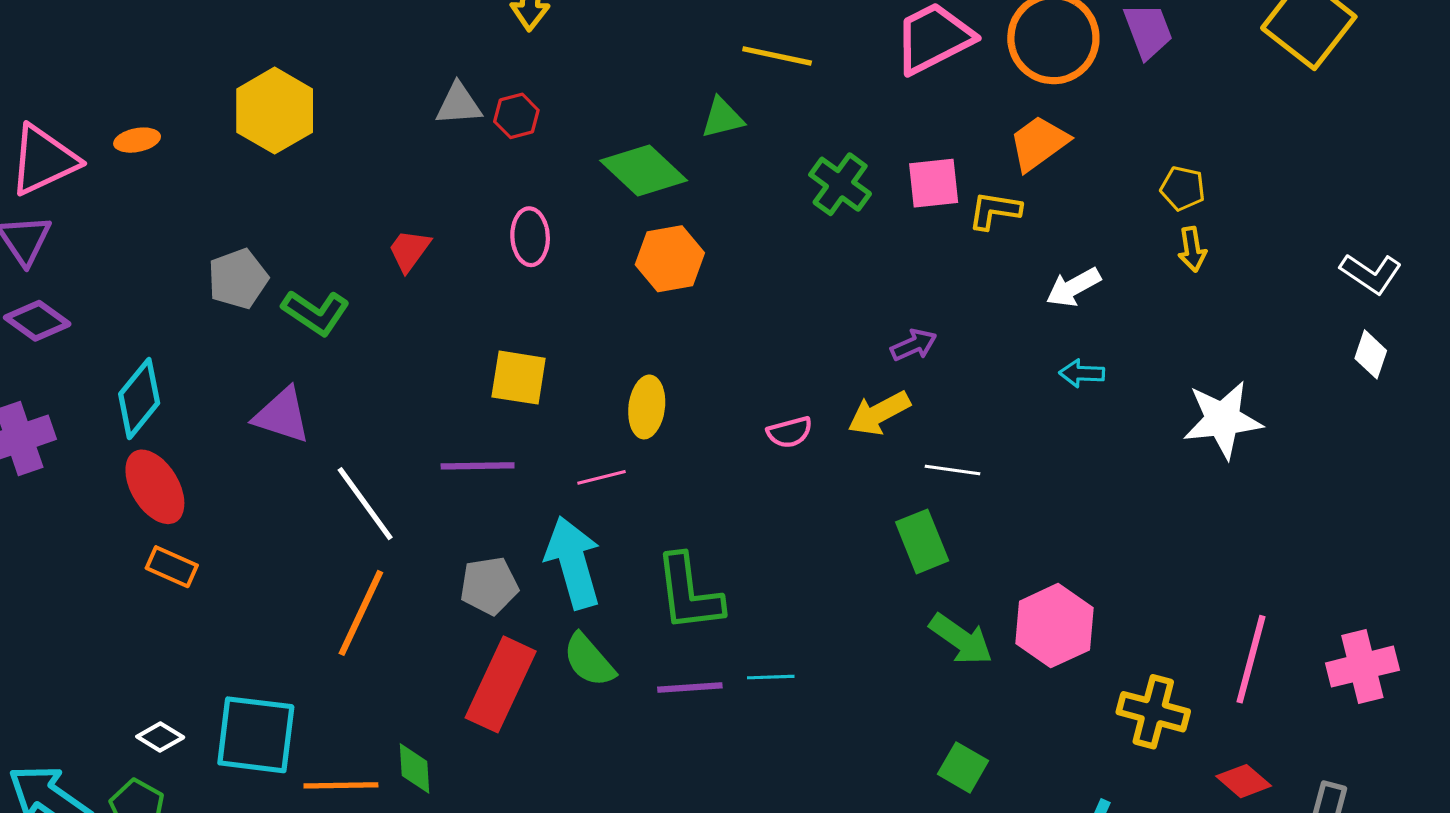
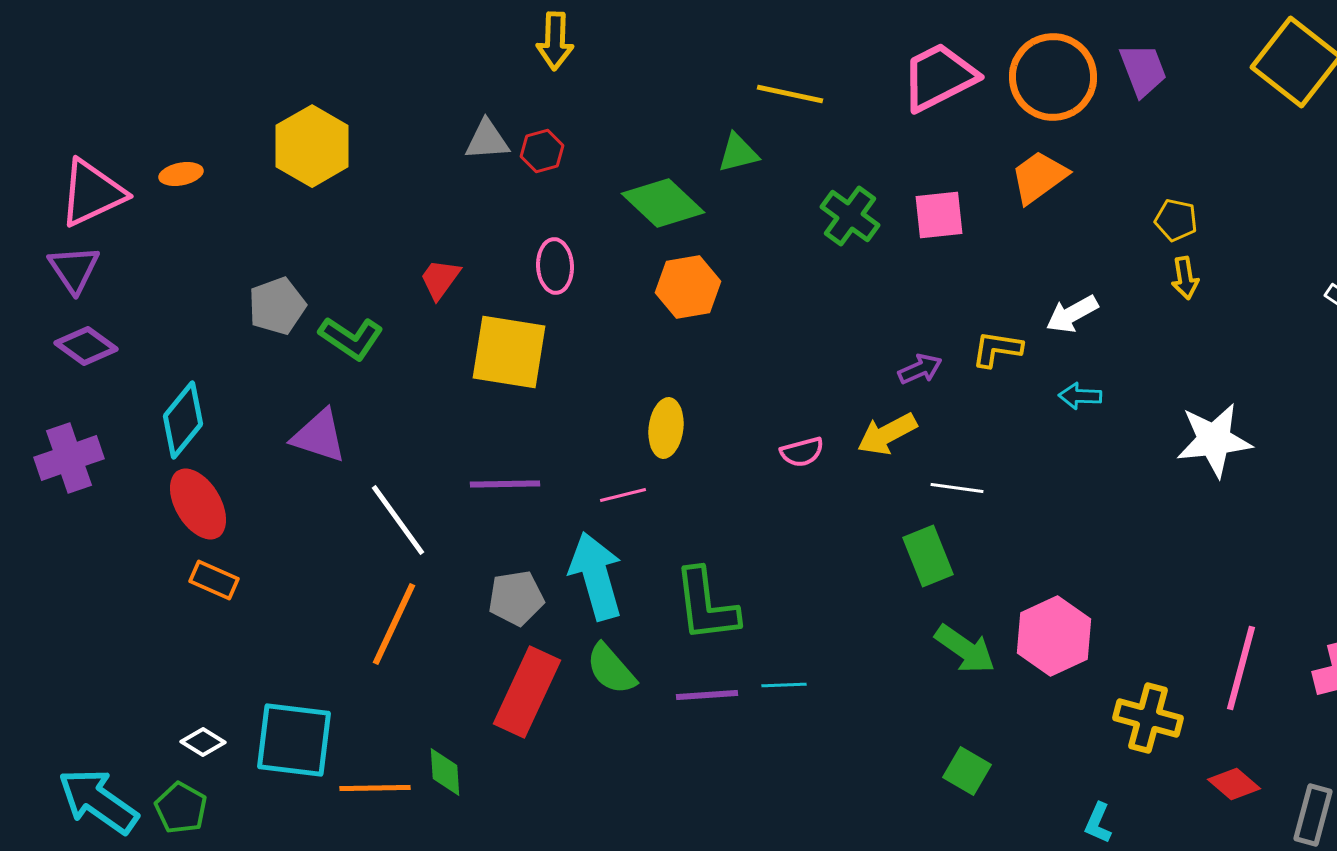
yellow L-shape: (995, 210) -> (997, 349), moved
yellow square: (519, 378) -> (509, 352), moved, size x1.4

